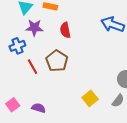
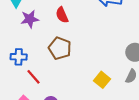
blue cross: (17, 46) -> (19, 57), moved, turned 35
red line: (33, 67) -> (34, 77), moved

